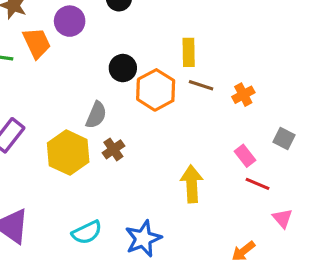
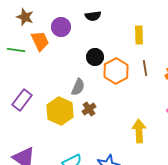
yellow rectangle: (189, 52) -> (139, 35), moved
brown line: (201, 85) -> (145, 68), turned 63

